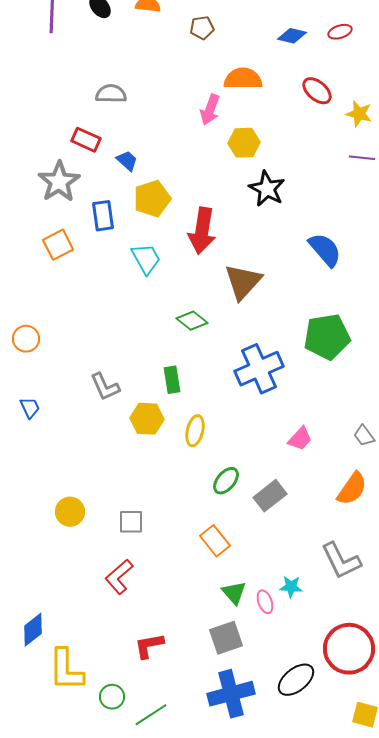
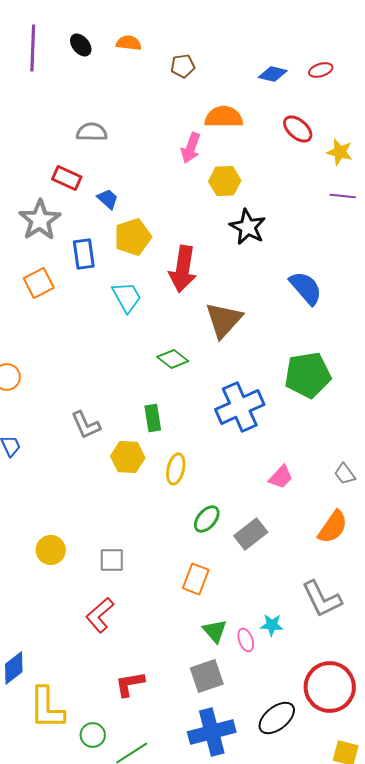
orange rectangle: (215, 541) -> (196, 579), turned 60

